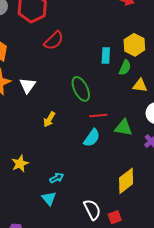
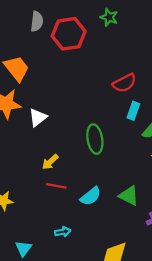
red semicircle: (54, 41) -> (124, 83), moved
red line: (98, 115) -> (56, 186), moved
cyan arrow: (57, 178) -> (63, 232), moved

